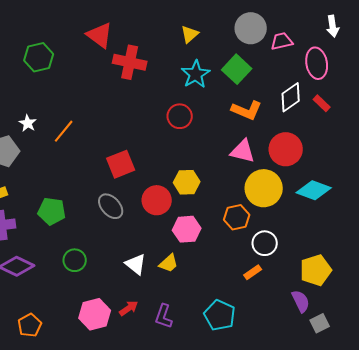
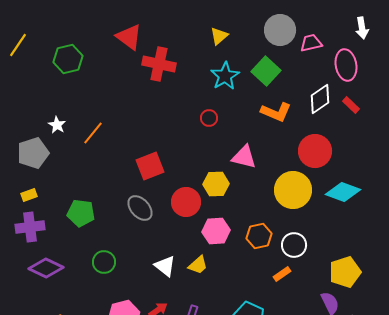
red circle: (180, 116) -> (209, 118), size x0.7
pink triangle: (243, 151) -> (244, 157), moved
orange hexagon: (237, 217) -> (259, 236), moved

